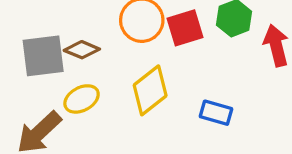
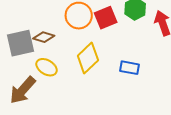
yellow ellipse: (82, 99) -> (47, 67), turned 65

